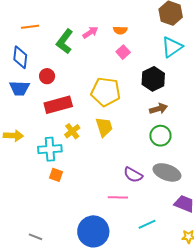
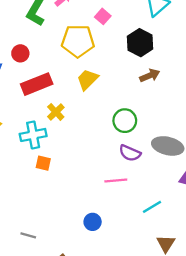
yellow pentagon: (106, 92) -> (78, 41), moved
yellow trapezoid: (104, 127) -> (87, 80), moved, turned -110
green circle: (160, 136) -> (125, 121), moved
blue circle: (93, 231) -> (93, 222), size x0.5

